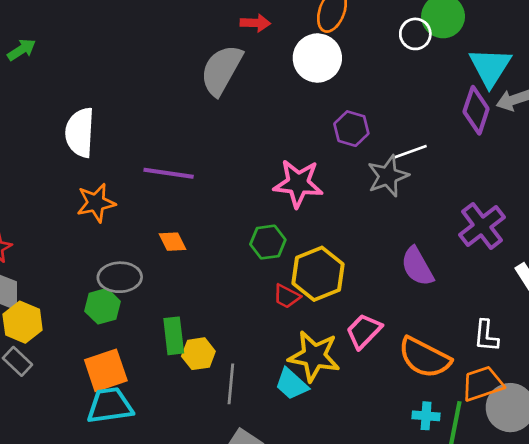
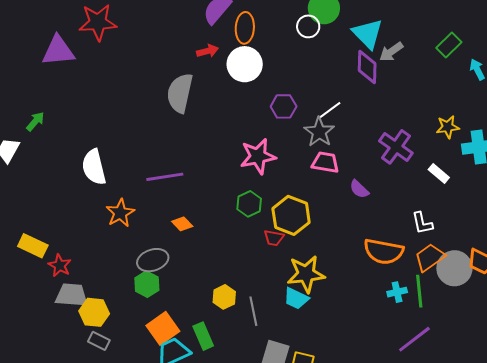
red arrow: (255, 23) -> (208, 51), moved
purple semicircle: (417, 267) -> (359, 189), size x0.7
pink trapezoid: (364, 331) -> (325, 162), moved, turned 72
green rectangle: (174, 336) -> (203, 336), moved

